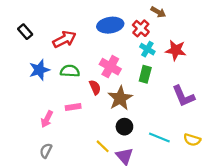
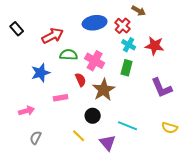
blue star: (39, 70) -> (41, 73), moved
green semicircle: (70, 71) -> (69, 55), moved
pink arrow: (47, 119) -> (27, 111), moved, turned -133
black circle: (124, 127) -> (93, 116), moved
cyan line: (159, 138) -> (128, 126), moved
yellow line: (103, 146) -> (79, 136), moved

